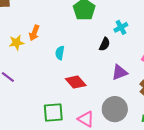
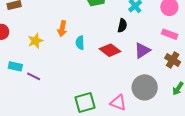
orange arrow: (34, 33) -> (62, 29), moved
red diamond: (76, 82) -> (110, 50), moved

